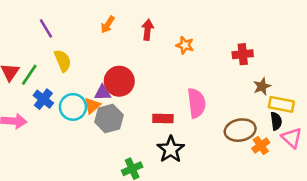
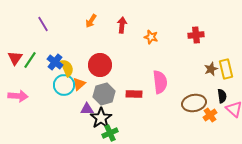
red cross: (243, 54) -> (196, 35), moved
yellow semicircle: (63, 61) -> (67, 68), moved
purple triangle: (103, 93) -> (87, 109), moved
blue cross: (43, 99) -> (55, 62), moved
yellow rectangle: (281, 104) -> (226, 69), moved, turned 66
gray hexagon: (109, 118) -> (104, 94), moved
black star: (171, 149) -> (101, 118), moved

